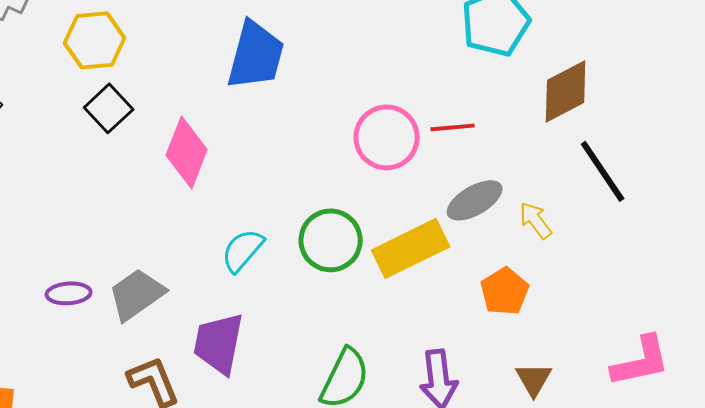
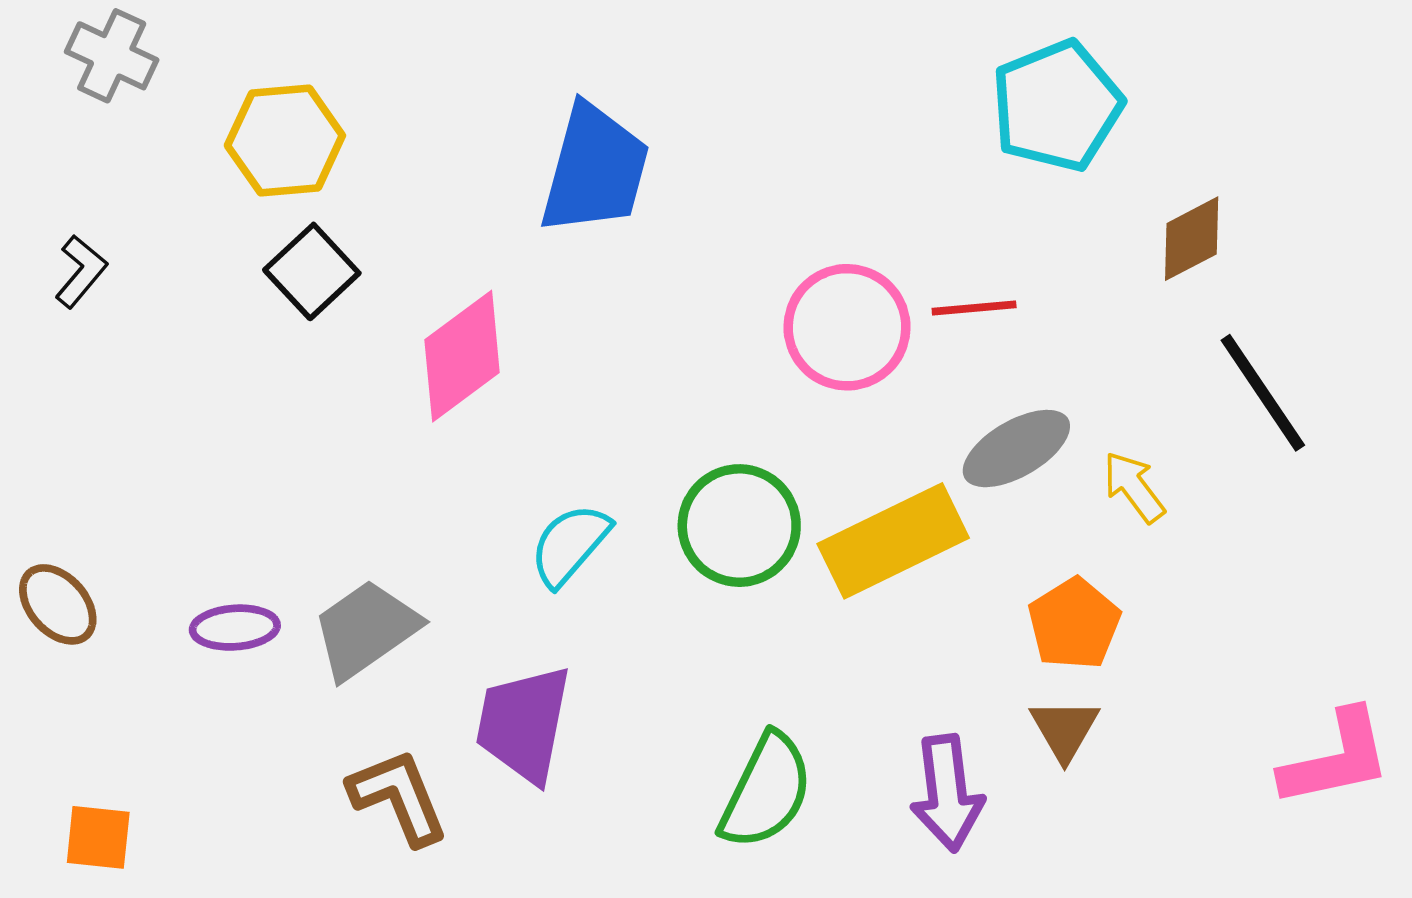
brown diamond: (566, 91) -> (1192, 239), size x0.7
pink diamond: (187, 152) -> (462, 356), turned 32
brown triangle: (534, 379) -> (1065, 730), moved

